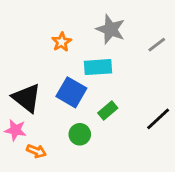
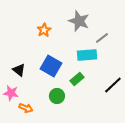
gray line: (157, 45) -> (102, 38), moved
cyan rectangle: (98, 67) -> (87, 55), moved
black triangle: (27, 98) -> (19, 70), size x0.6

